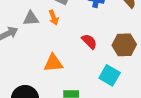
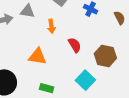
orange arrow: (54, 18) -> (51, 26), moved

